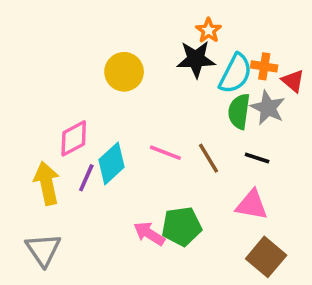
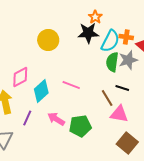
gray star: (268, 108) -> (128, 60), turned 30
brown line: (209, 158) -> (107, 98), moved
purple line: (86, 178) -> (27, 118), moved
pink arrow: (149, 234) -> (56, 119), moved

